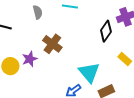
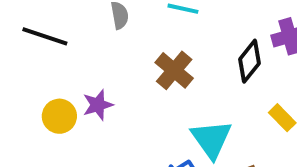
brown cross: (52, 44) -> (174, 70), moved

